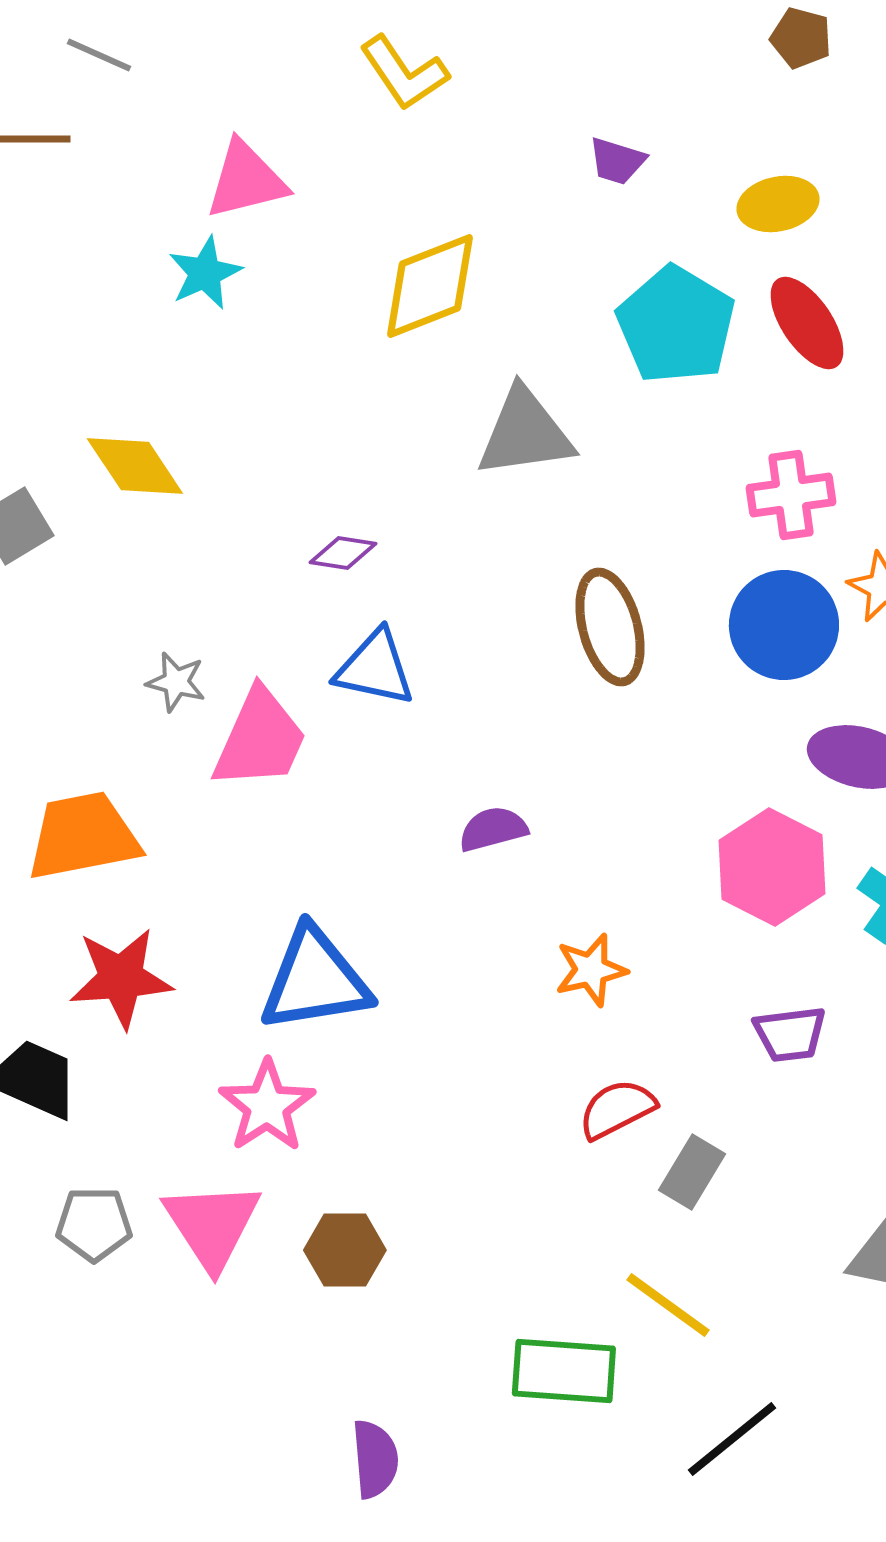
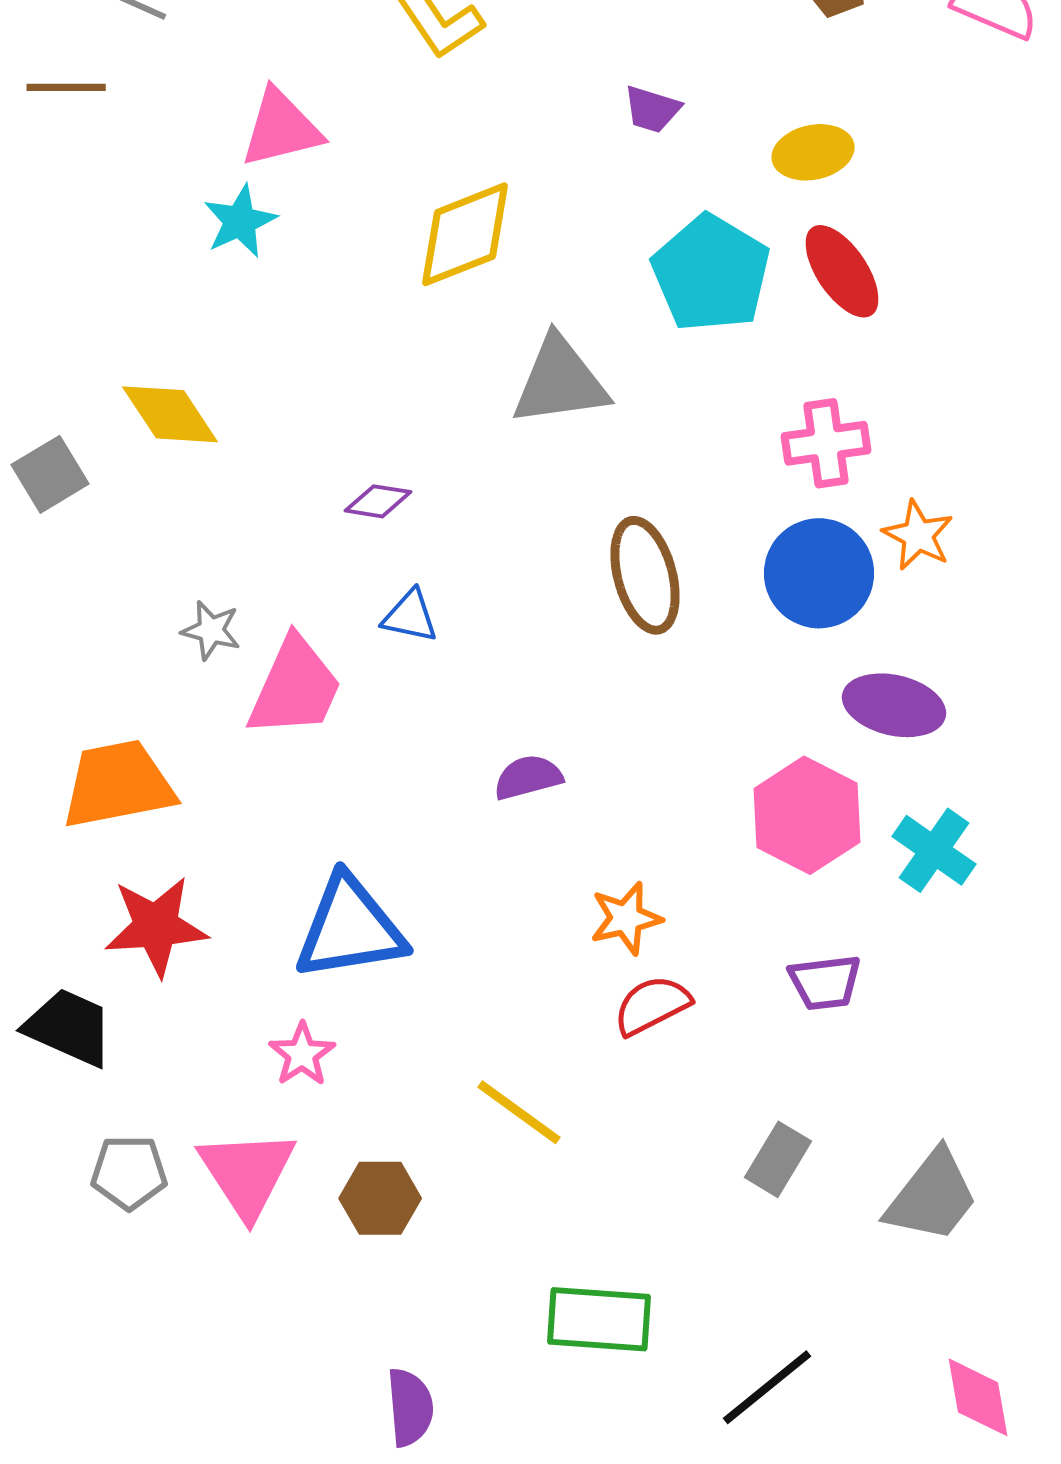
blue triangle: (375, 668) -> (410, 616), size x0.7
pink star: (267, 1106) -> (302, 1054), size x0.7
red semicircle: (617, 1109) -> (652, 1005), moved
gray rectangle: (692, 1172) -> (778, 1159), moved
yellow line: (668, 1305) -> (519, 1112), moved

